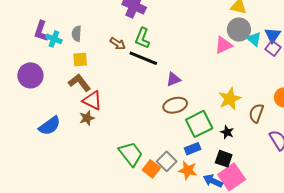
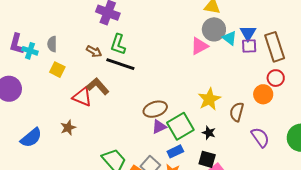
purple square: (273, 48) -> (249, 46), turned -35
yellow square: (80, 59) -> (57, 70), turned 35
purple triangle: (174, 79) -> (159, 127), moved
brown L-shape: (79, 83) -> (98, 86), moved
red triangle: (92, 100) -> (82, 97), moved

